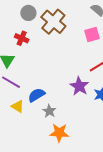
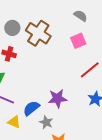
purple star: (79, 86) -> (57, 98), moved, turned -30

